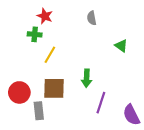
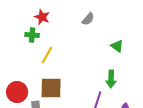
gray semicircle: (92, 18) -> (88, 19), turned -128
green arrow: (87, 78) -> (111, 79), moved

